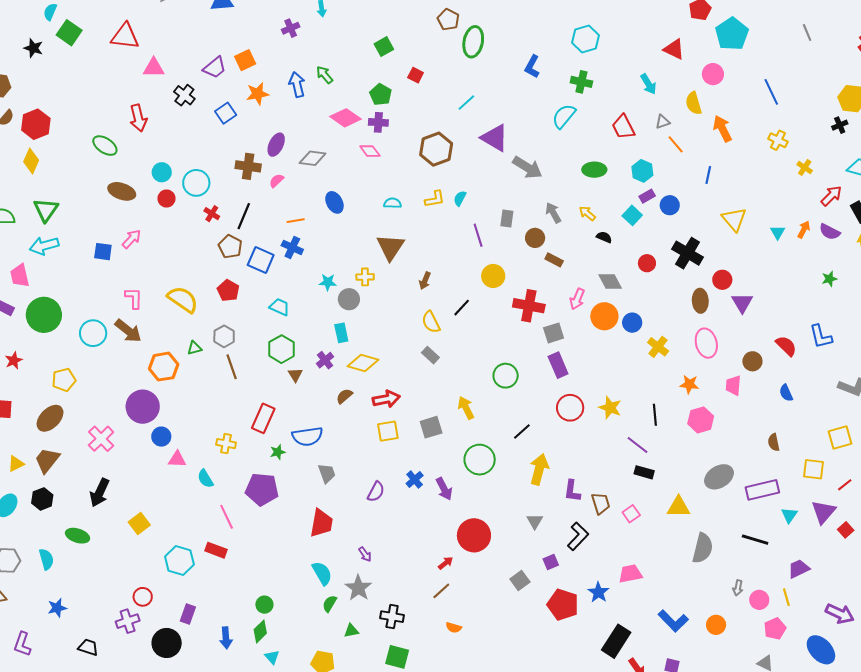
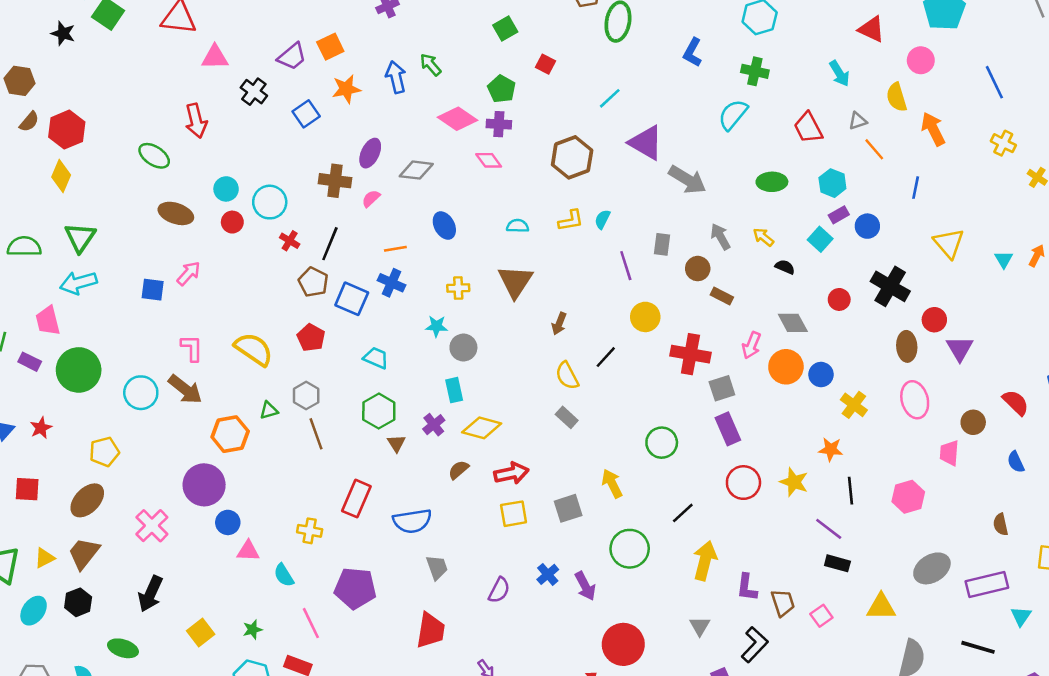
yellow cross: (365, 277) -> (458, 288), moved
orange star: (689, 384) -> (831, 449), moved
green star: (278, 452) -> (253, 630), moved

